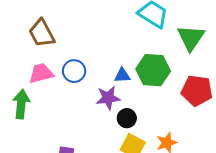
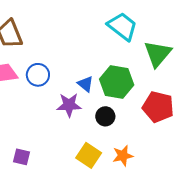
blue triangle: (122, 75) -> (85, 84), turned 36
black circle: (127, 118) -> (105, 116), moved

